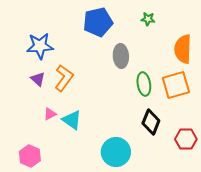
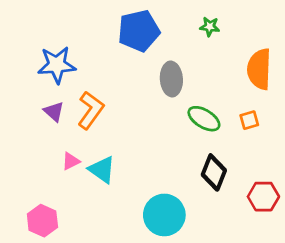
green ellipse: (144, 84) -> (204, 119), turned -50
orange square: (176, 85) -> (249, 120), size x0.5

